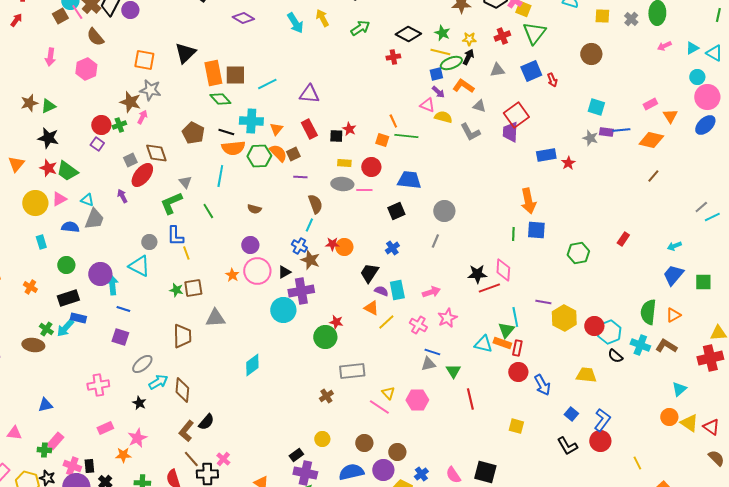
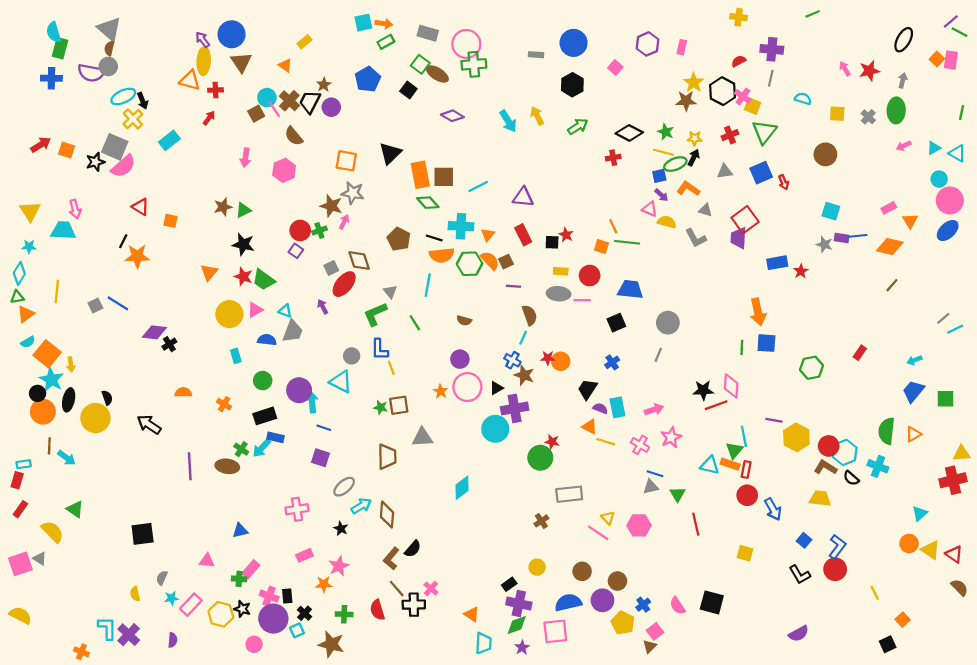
yellow line: (386, 322) -> (606, 442), turned 60
brown L-shape: (666, 346) -> (825, 467), moved

